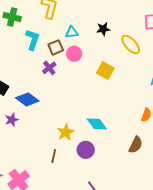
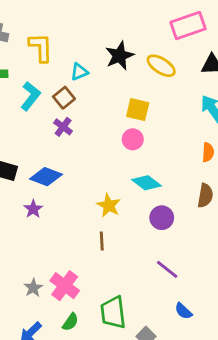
black star: (103, 29) -> (119, 56), size x1.5
cyan L-shape: (33, 40) -> (30, 96), turned 35
pink circle: (74, 54) -> (133, 139), moved
purple circle: (86, 150) -> (162, 218), moved

